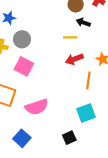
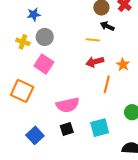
pink semicircle: (37, 107) -> (68, 105), moved
cyan square: (86, 113) -> (100, 128), moved
black square: (69, 138) -> (67, 129), moved

